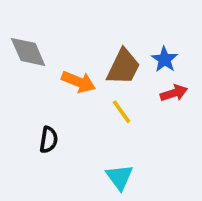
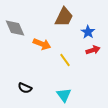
brown trapezoid: (123, 67) -> (64, 17), moved
black semicircle: (49, 140) -> (25, 88), moved, turned 104

